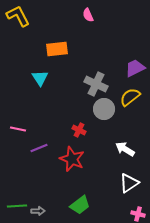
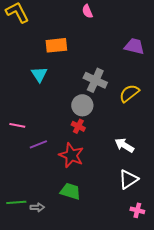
purple trapezoid: (135, 68) -> (134, 46), moved, turned 40
gray circle: (104, 109) -> (82, 105), moved
green trapezoid: (80, 205) -> (70, 191), moved, turned -125

